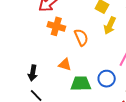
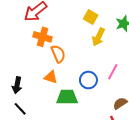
orange semicircle: (81, 37) -> (58, 54), moved
blue circle: (107, 79) -> (88, 80), moved

